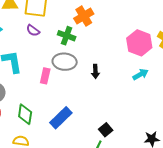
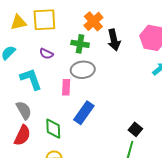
purple semicircle: (33, 30) -> (46, 54), moved
black arrow: (95, 71) -> (114, 40), moved, size x1.5
blue rectangle: (61, 118) -> (84, 113), moved

